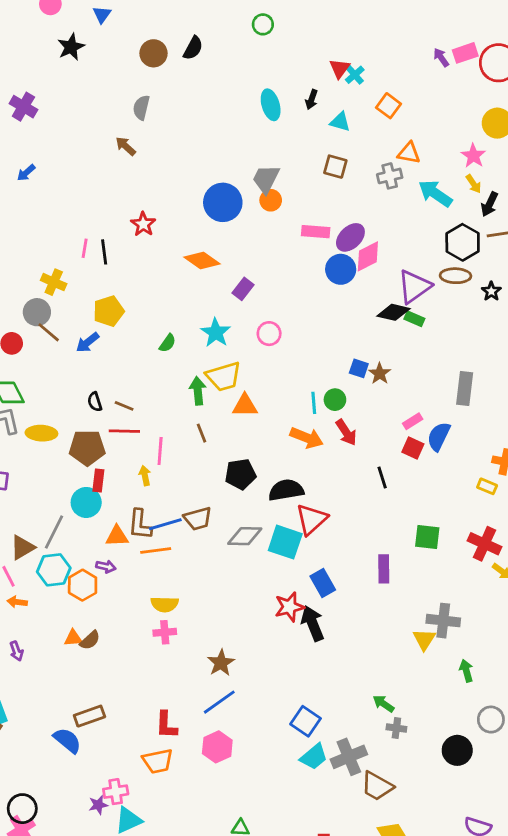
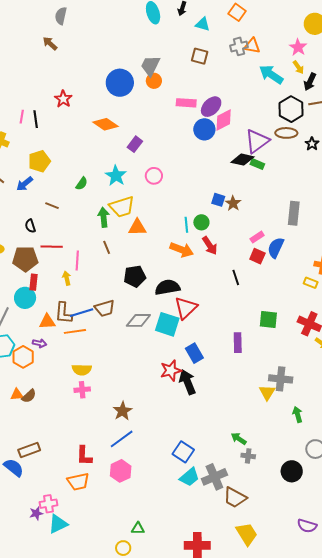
gray cross: (390, 176) -> (239, 46), moved
brown line: (124, 406) -> (52, 206), moved

